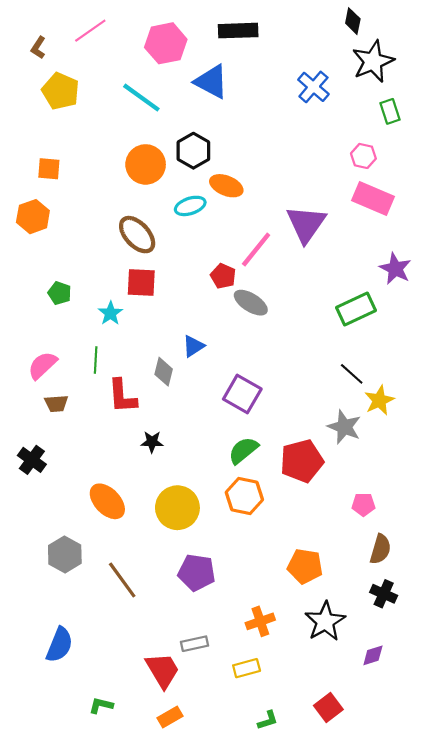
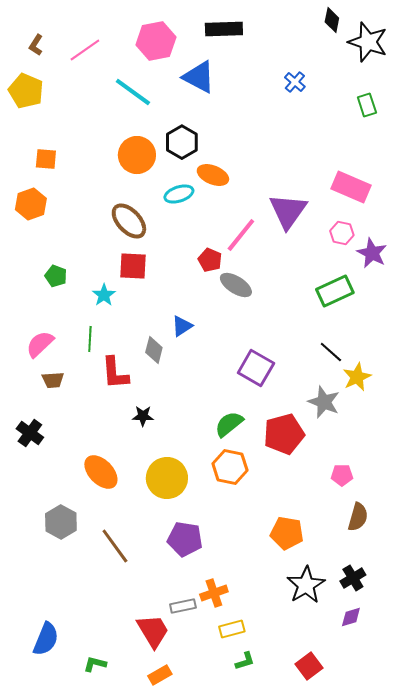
pink line: (90, 31) -> (85, 50), moved
black star: (373, 61) -> (368, 42), moved, turned -30
blue cross: (313, 87) -> (295, 82), size x0.7
yellow pentagon: (61, 91) -> (26, 91), moved
pink hexagon: (363, 156) -> (342, 233), moved
purple square: (242, 394) -> (256, 368), moved
black cross: (384, 594) -> (353, 578), moved, turned 35
orange cross: (260, 621) -> (214, 593), moved
blue semicircle: (60, 645) -> (46, 639), moved
green L-shape: (268, 720) -> (245, 661), moved

